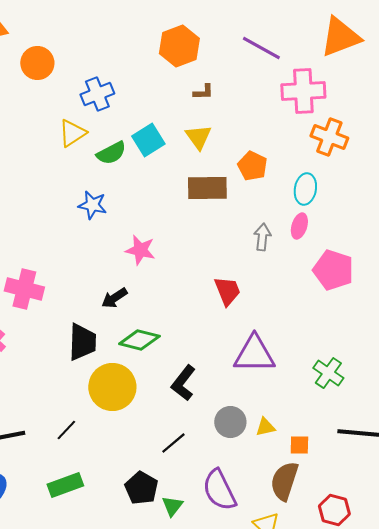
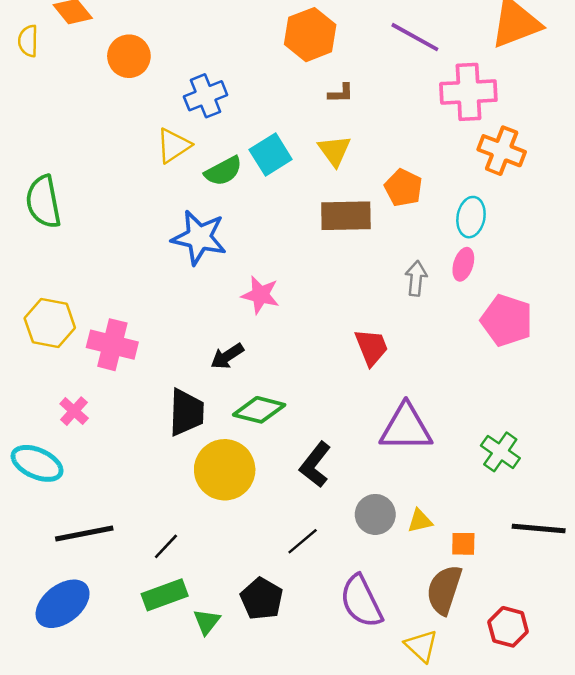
blue star: (92, 205) -> (199, 237), size x1.5
black line: (66, 430) -> (166, 546), moved
green triangle: (172, 506) -> (207, 622), moved

